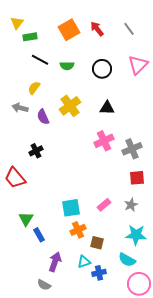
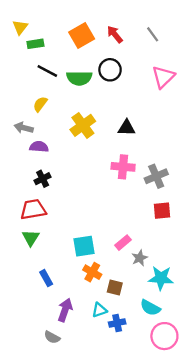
green semicircle: (67, 66) -> (79, 78), size x1.5
black circle: (102, 69) -> (110, 70), moved
purple semicircle: (43, 117) -> (39, 147), moved, turned 119
pink cross: (104, 141) -> (123, 167), turned 30
red trapezoid: (15, 178) -> (33, 209), moved, turned 120
gray star: (131, 205) -> (140, 258), moved
green triangle: (26, 219) -> (31, 238), moved
orange cross: (78, 230) -> (92, 272), turned -35

